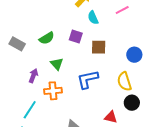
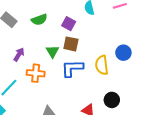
brown square: (99, 47) -> (71, 44), moved
green triangle: (57, 64) -> (52, 51), moved
yellow semicircle: (124, 82) -> (102, 65), moved

